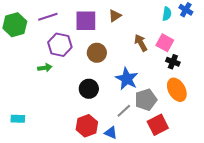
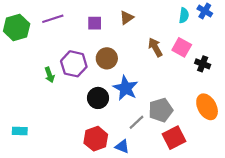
purple square: (86, 21) -> (95, 23), size x0.6
purple hexagon: (60, 45) -> (74, 64), moved
black cross: (173, 62) -> (203, 64), moved
green arrow: (45, 68) -> (50, 75), turned 80
blue star: (127, 79) -> (126, 88), moved
orange ellipse: (177, 90) -> (207, 107), moved

